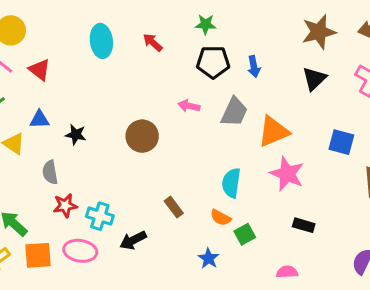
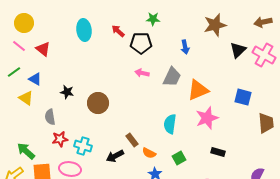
brown star: (319, 32) -> (215, 25), moved
black pentagon: (213, 62) -> (141, 43), moved
black triangle: (314, 79) -> (238, 50), moved
blue triangle: (39, 119) -> (35, 79), moved, turned 32
brown circle: (142, 136) -> (98, 103), moved
pink star: (287, 174) -> (207, 118), turned 30
orange semicircle: (221, 218) -> (149, 153), moved
black arrow: (133, 240) -> (115, 156), moved

